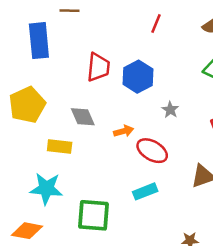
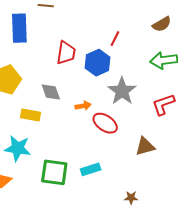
red line: (156, 24) -> (115, 39), moved
gray star: (170, 110) -> (122, 91), size x2.0
cyan rectangle: (145, 191) -> (91, 169), moved

